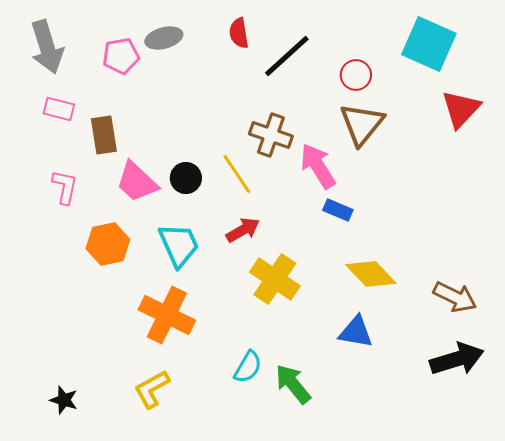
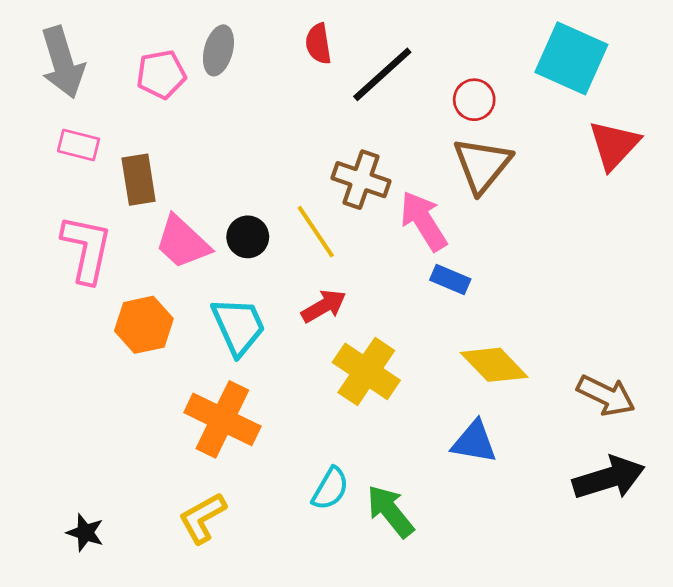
gray ellipse: (164, 38) -> (218, 50), turned -60
pink L-shape: (65, 187) -> (87, 249), size x1.5

